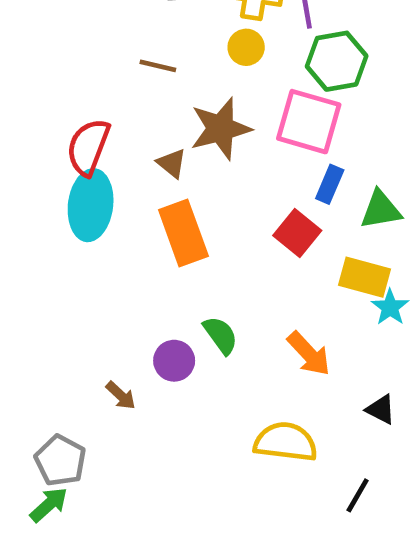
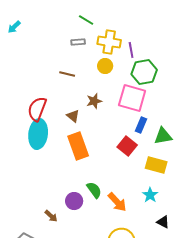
brown star: (221, 129) -> (94, 101), size x0.6
cyan star: (390, 307) -> (150, 195), moved
orange arrow: (309, 354) -> (117, 202), moved

